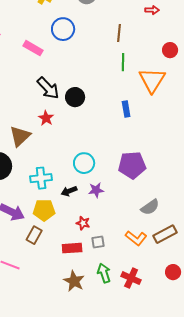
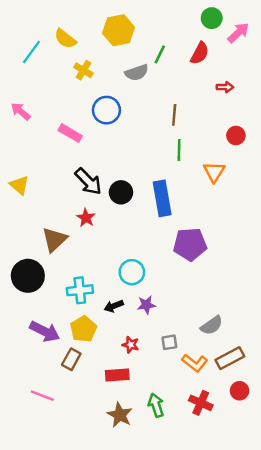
red arrow: (152, 10) -> (225, 87), moved
orange triangle: (152, 80) -> (214, 172), size x0.7
blue rectangle: (126, 109) -> (162, 198), moved, size x1.8
purple pentagon: (132, 165) -> (190, 244), moved
yellow pentagon: (44, 210) -> (83, 329), turned -30
gray square: (98, 242) -> (169, 342), moved
red circle: (173, 272) -> (240, 391), moved
red cross: (131, 278) -> (201, 403), moved

